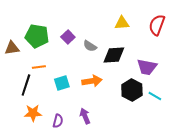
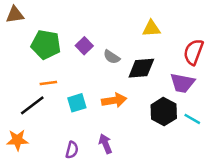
red semicircle: (157, 25) -> (193, 52), moved
brown triangle: (12, 48) -> (15, 15), moved
black line: (26, 85) -> (32, 105), turned 35
orange star: (33, 113) -> (17, 140), moved

